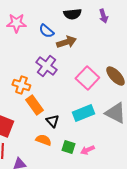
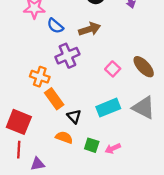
blue semicircle: (46, 31) -> (55, 26), moved
purple cross: (46, 66) -> (67, 56), turned 30
pink square: (87, 78) -> (113, 69), size x0.6

